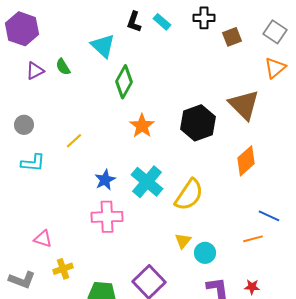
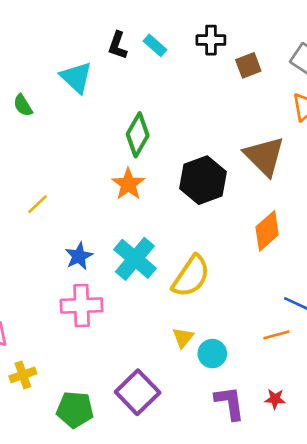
green diamond: (124, 82) -> (138, 135), moved

